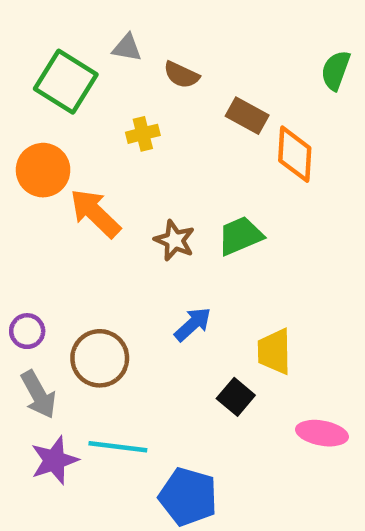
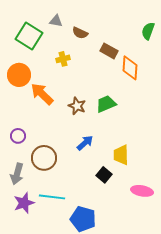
purple circle: (27, 331) -> (18, 136), moved
gray arrow: (39, 395) -> (17, 174), turned 45

